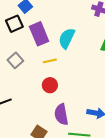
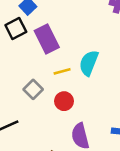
cyan semicircle: (67, 38) -> (89, 63), moved
gray square: (15, 60) -> (33, 89), moved

